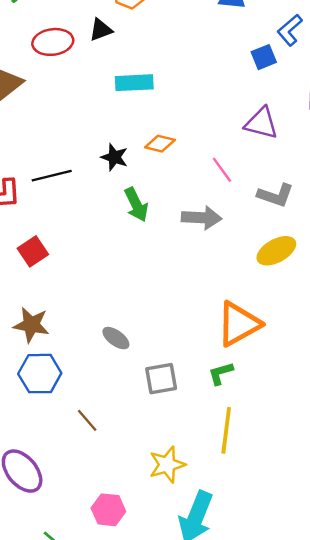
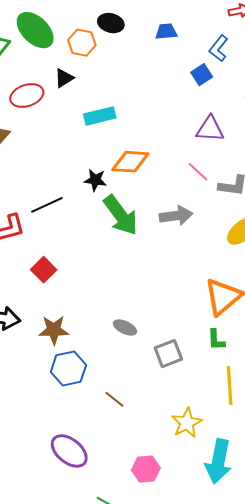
orange diamond: (160, 144) -> (130, 162), size x1.5
pink line: (222, 170) -> (198, 172), moved
green arrow: (136, 205) -> (121, 215), size x1.5
green L-shape: (221, 373) -> (216, 340), turned -65

